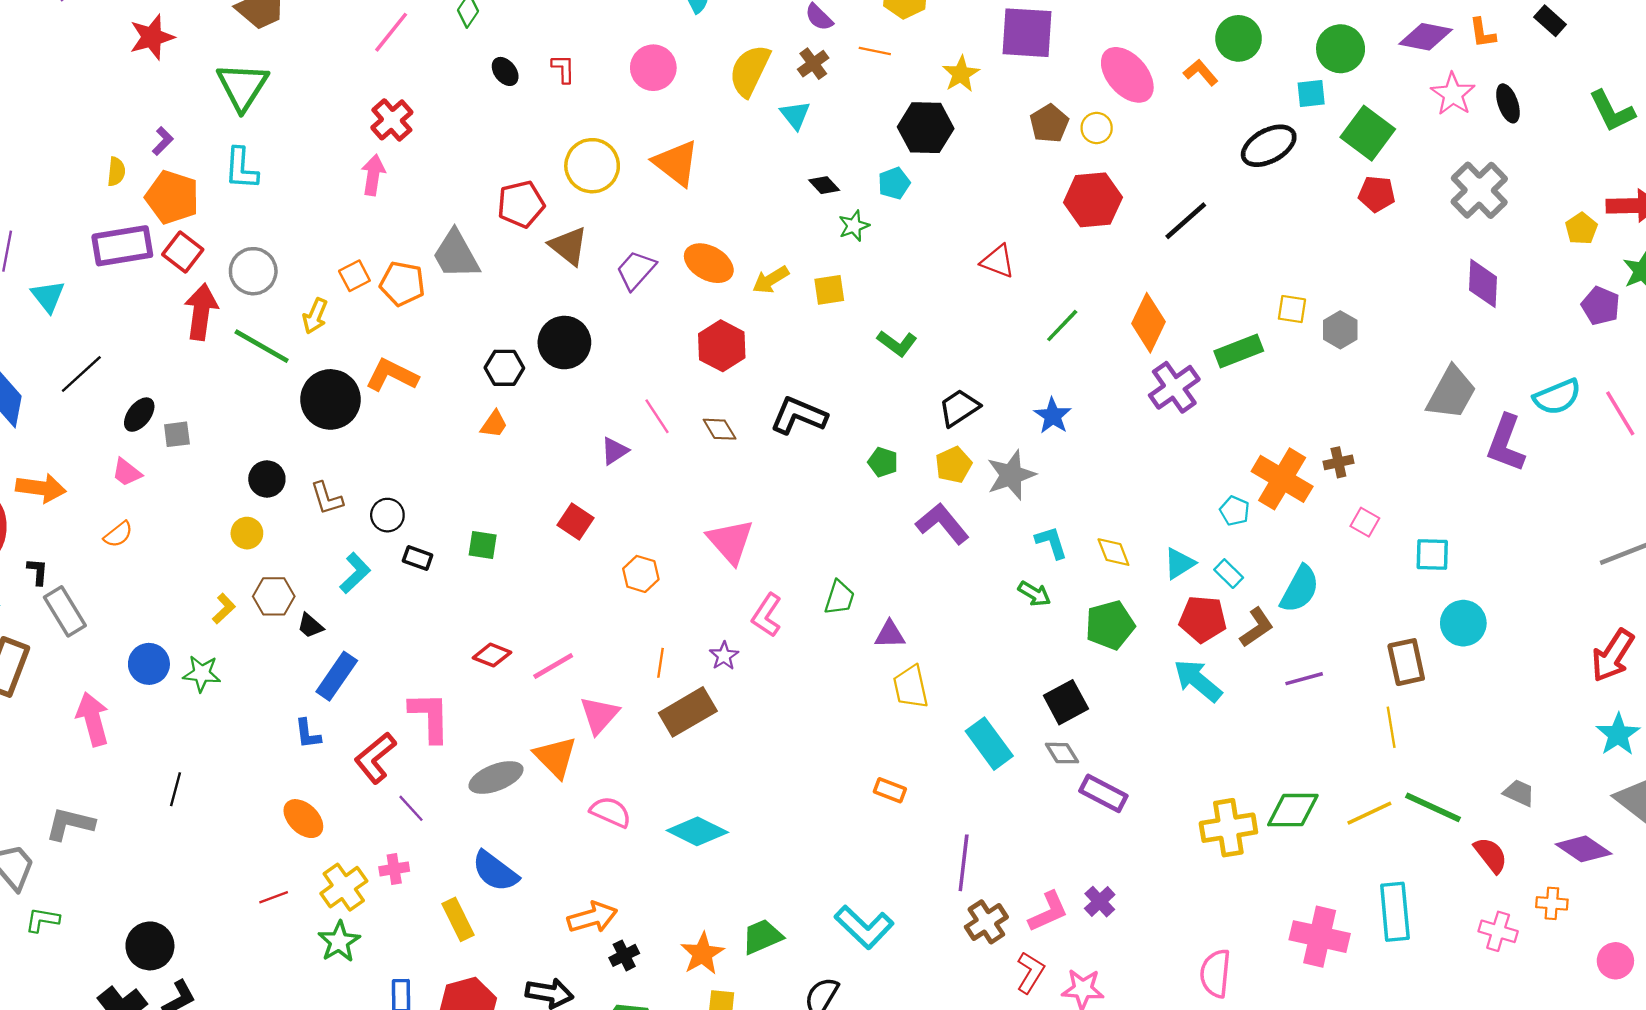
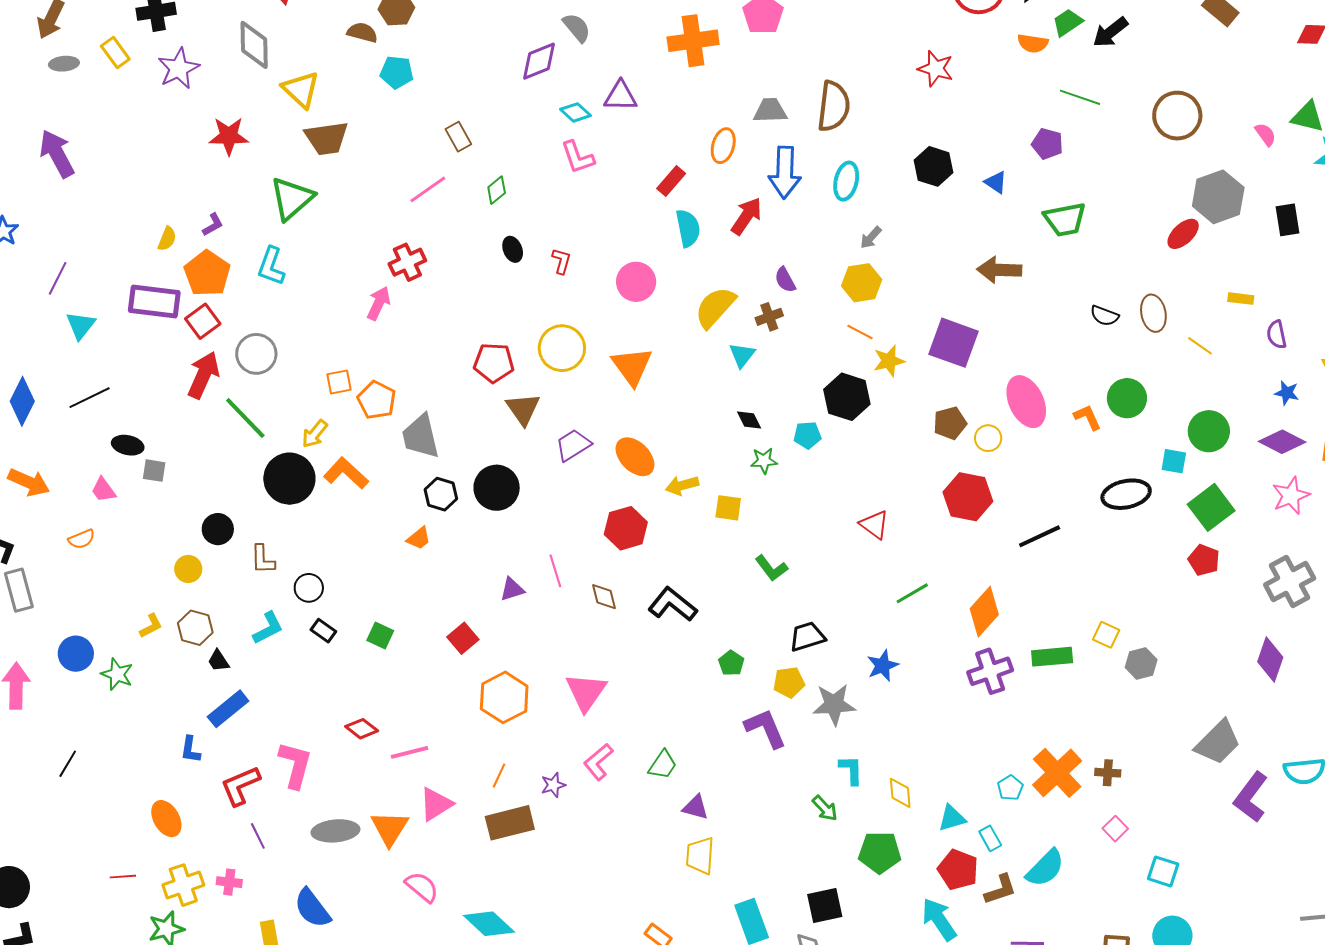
orange line: (875, 51) -> (860, 332), moved
gray trapezoid: (456, 255) -> (421, 436), moved
yellow arrow: (315, 316) -> (315, 434), moved
black ellipse: (139, 415) -> (128, 445), turned 48
orange hexagon: (641, 574) -> (504, 697), size x1.6

